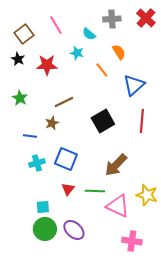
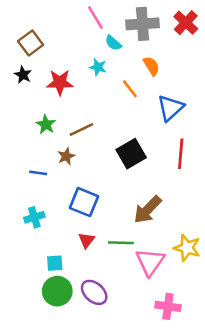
gray cross: (112, 19) -> (143, 24), size x1.4
pink line: (56, 25) -> (95, 18), moved
green star: (20, 98) -> (46, 124), moved
cyan cross: (37, 163) -> (34, 217), moved
pink triangle: (118, 206) -> (150, 262), turned 40

